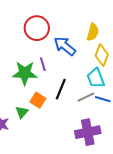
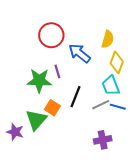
green triangle: (22, 112) -> (36, 120), size x1.6
purple cross: (88, 132) -> (103, 140), size x0.7

